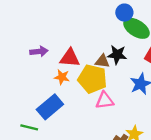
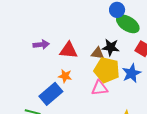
orange star: (62, 77) -> (65, 76), moved
yellow pentagon: (92, 79) -> (107, 70), moved

